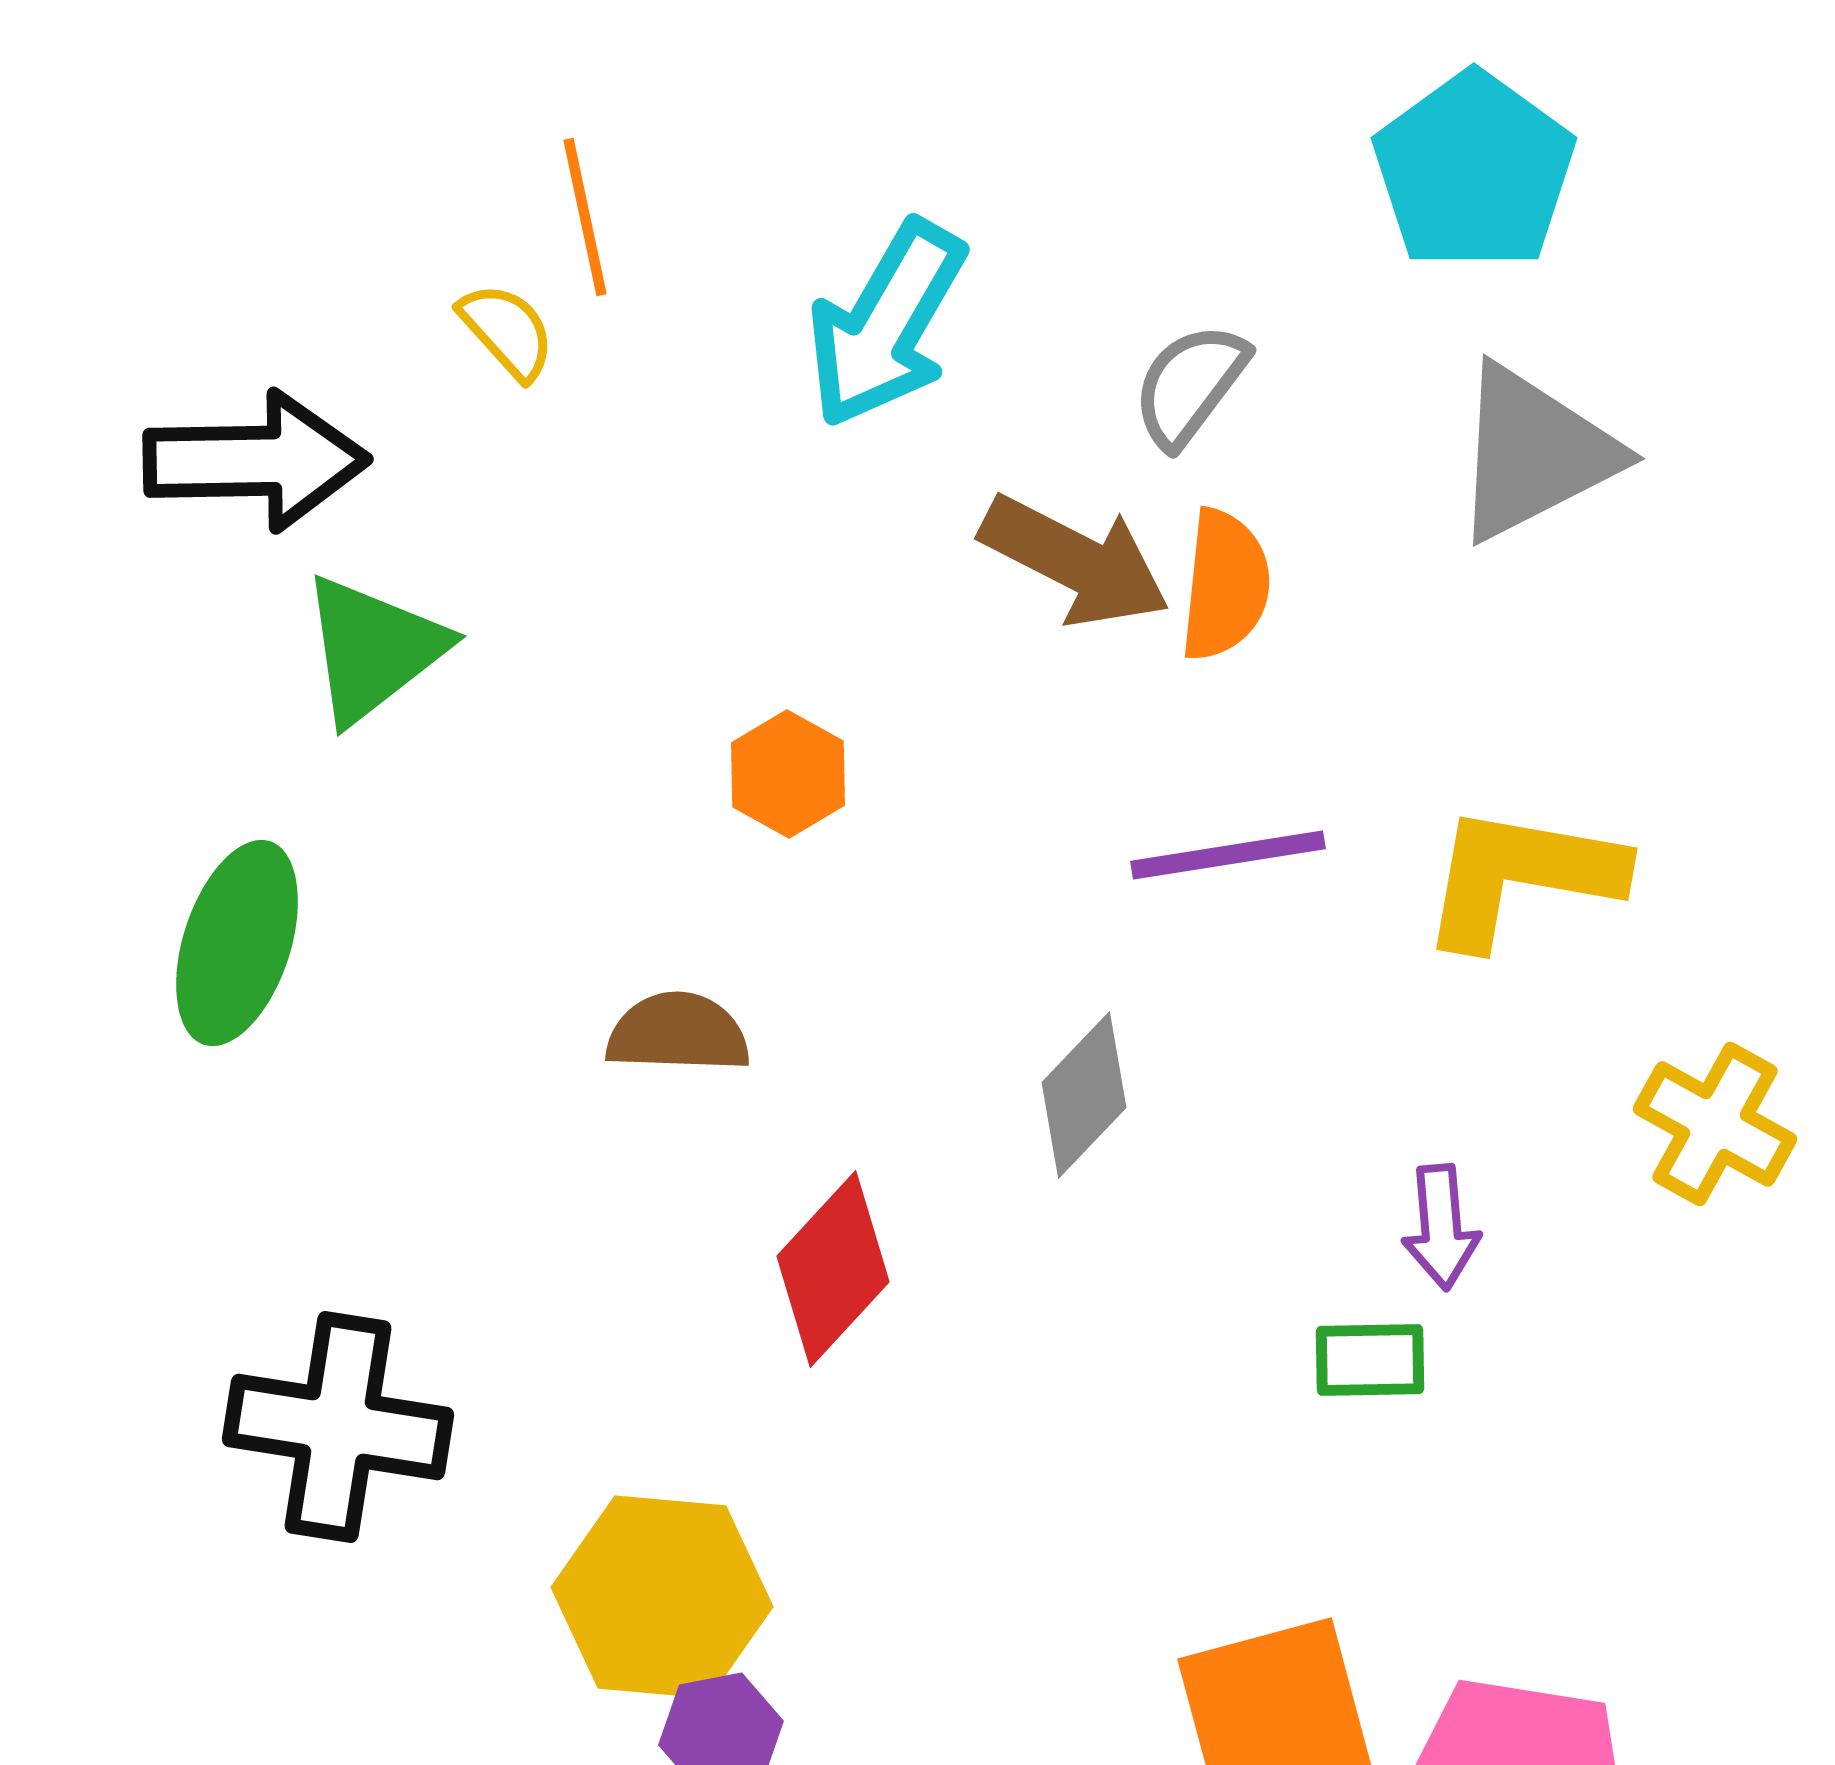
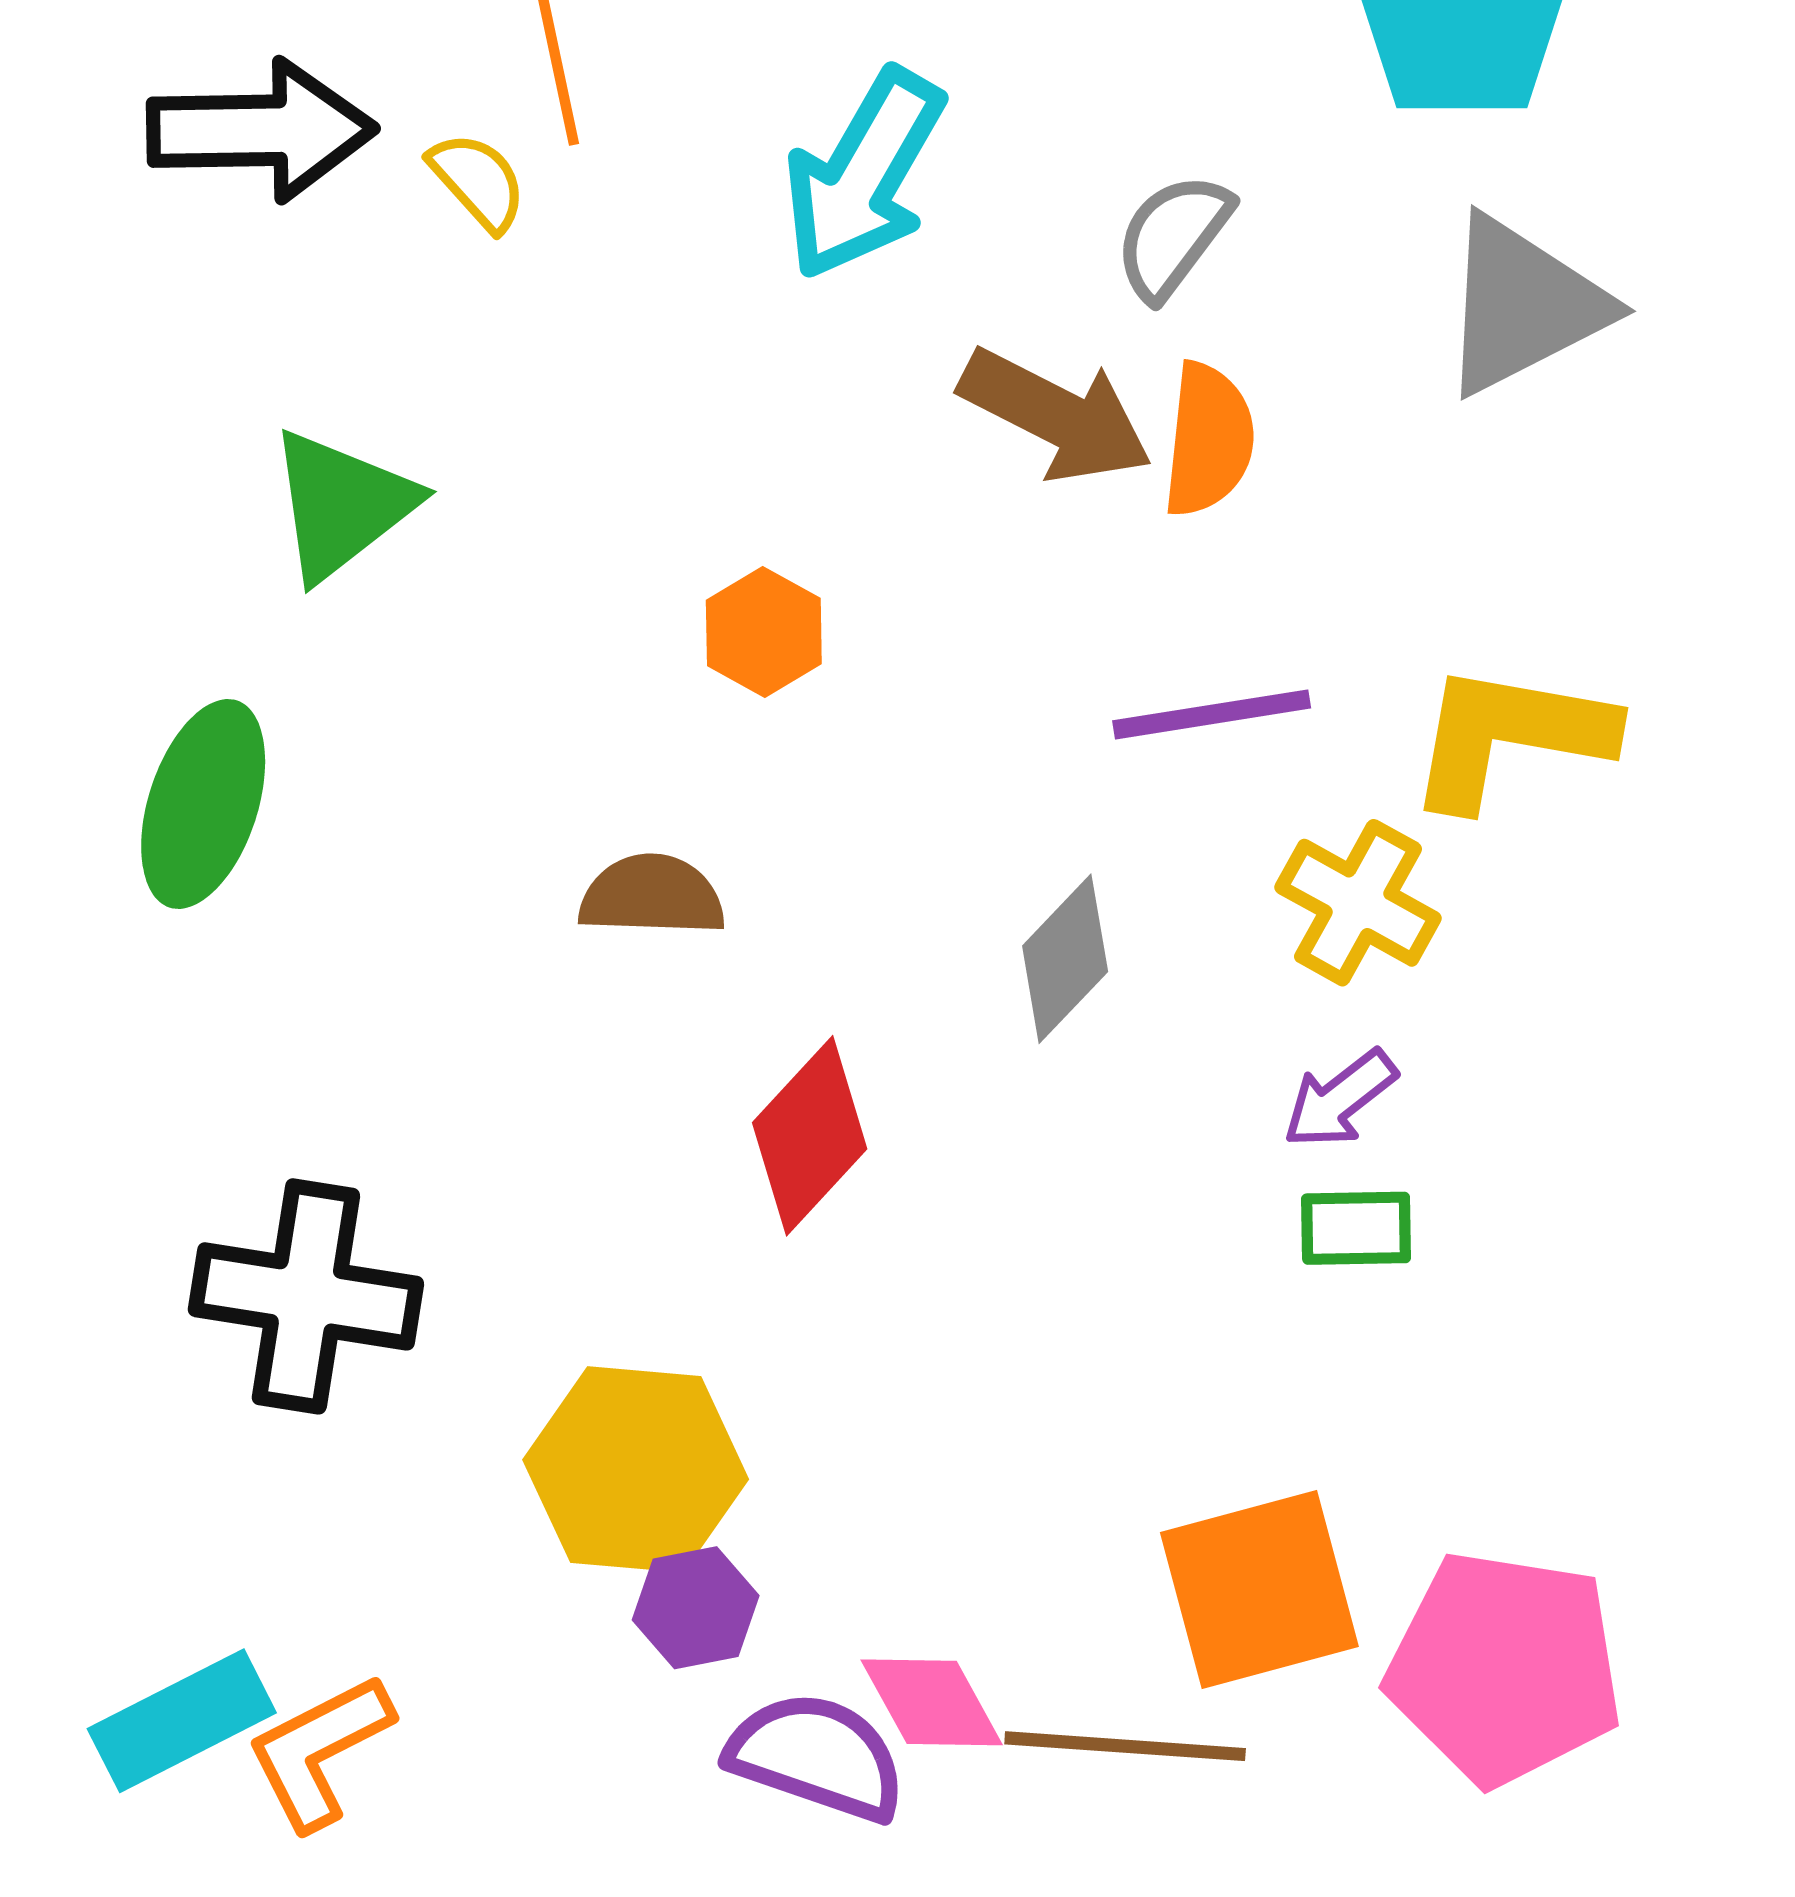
black arrow: (256, 461) -> (261, 130), moved
yellow cross: (1715, 1124) -> (1358, 903), moved
purple arrow: (1441, 1227) -> (1340, 1099), moved, turned 57

